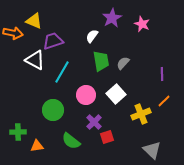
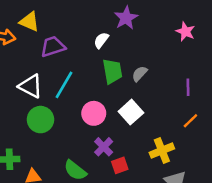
pink star: (142, 24) -> (185, 32), moved
white triangle: (35, 60) -> (31, 86), moved
green circle: (53, 110) -> (40, 120), moved
yellow cross: (141, 114) -> (162, 151), moved

